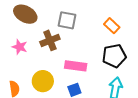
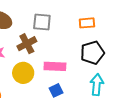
orange rectangle: (112, 26) -> (87, 23), turned -42
yellow circle: (43, 81) -> (23, 73), moved

